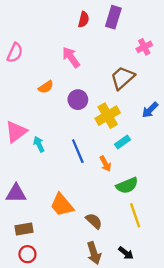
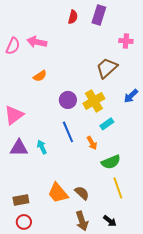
pink cross: (144, 47) -> (126, 41), turned 32
pink arrow: (71, 57) -> (37, 42), moved, turned -42
purple circle: (78, 100) -> (68, 100), moved
cyan arrow: (39, 144) -> (42, 147), moved
purple triangle: (16, 194) -> (19, 148), moved
orange trapezoid: (62, 205) -> (58, 193), moved

